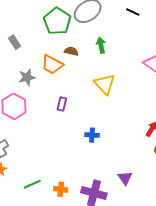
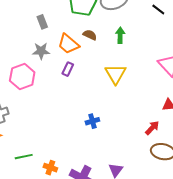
gray rectangle: (15, 42) -> (42, 22), moved
purple rectangle: (62, 104) -> (68, 69), moved
blue cross: (92, 135) -> (92, 121), turned -32

